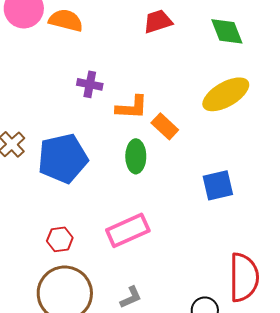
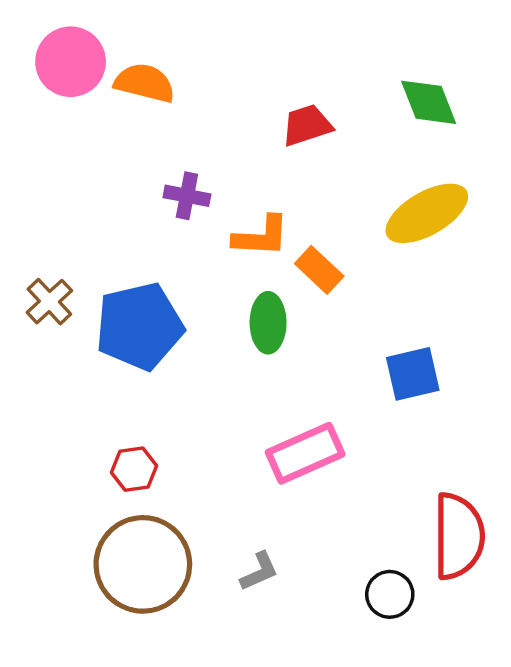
red trapezoid: (158, 21) -> (307, 125), moved
pink rectangle: (128, 230) -> (305, 453), moved

